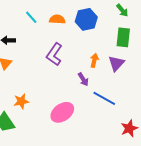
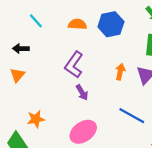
cyan line: (31, 17) -> (36, 21), moved
purple arrow: (83, 79) -> (82, 92), moved

